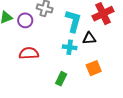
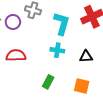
black triangle: (89, 38) -> (86, 56), moved
orange square: (94, 68) -> (82, 86), moved, turned 35

